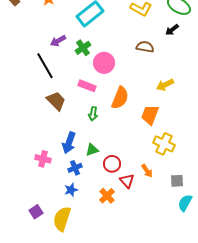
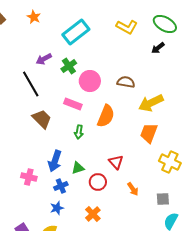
brown semicircle: (145, 47) -> (126, 82), moved
yellow arrow: (165, 85) -> (151, 103), size x1.4
orange trapezoid: (150, 115) -> (149, 133), moved
yellow cross: (164, 144) -> (170, 162), moved
red triangle: (127, 181) -> (116, 162), moved

